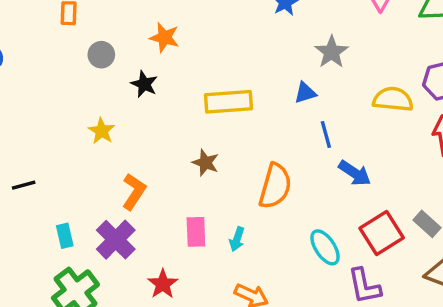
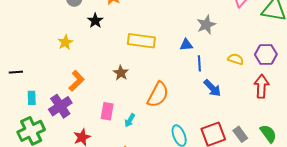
yellow semicircle: (393, 99) -> (236, 59), size x0.7
blue line: (326, 135) -> (199, 63), moved
blue arrow: (355, 173) -> (212, 88), moved
black line: (24, 185) -> (16, 72), moved

